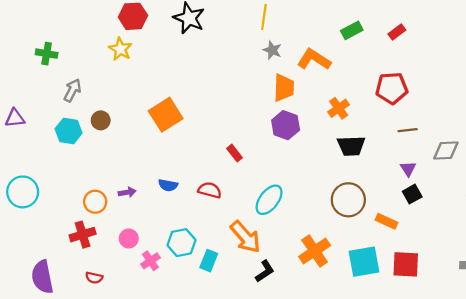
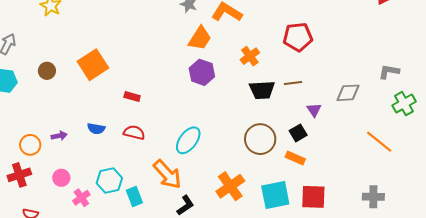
orange trapezoid: (284, 88) -> (200, 38), turned 32
brown circle: (101, 120) -> (47, 71), moved
brown line: (408, 130) -> (293, 83), moved
red rectangle: (234, 153) -> (132, 97), moved, turned -35
black square: (412, 194) -> (298, 133), moved
cyan rectangle: (209, 261) -> (134, 197), turned -42

